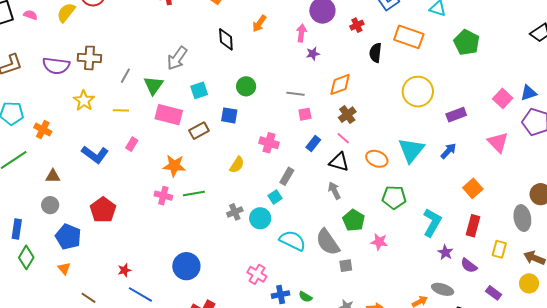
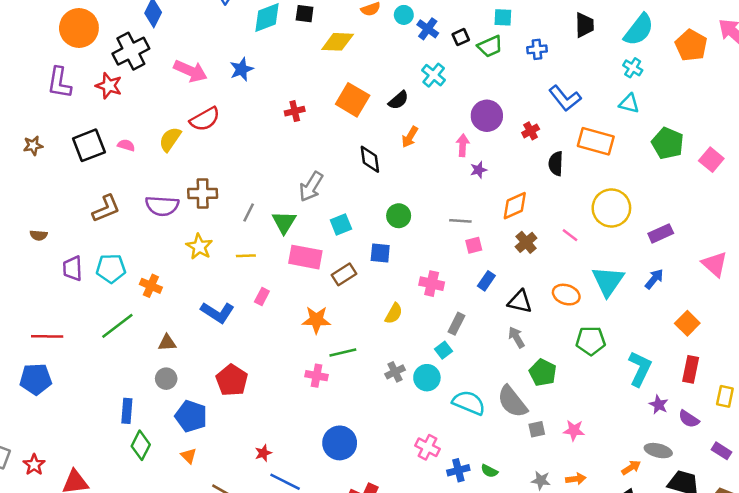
pink square: (503, 98) -> (711, 160), moved
pink line: (343, 138) -> (570, 235), moved
pink cross: (163, 196) -> (317, 376), moved
pink star: (379, 242) -> (574, 430), moved

